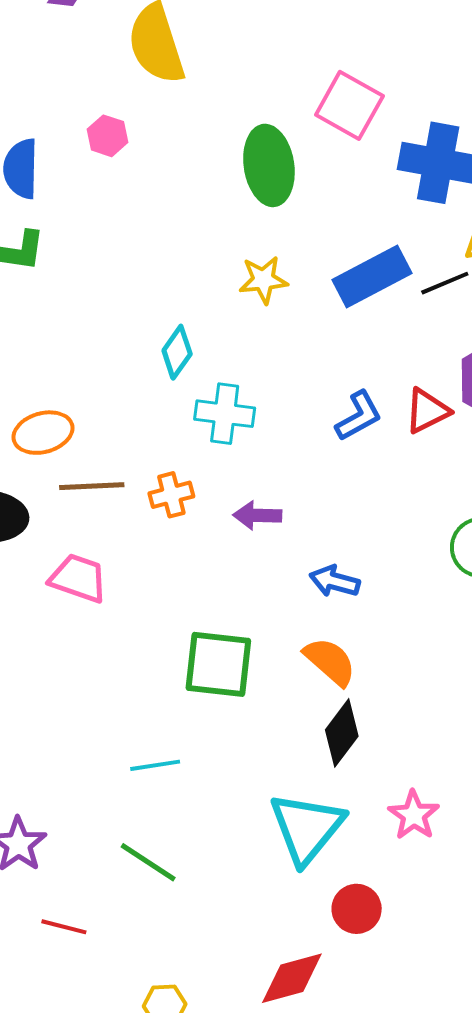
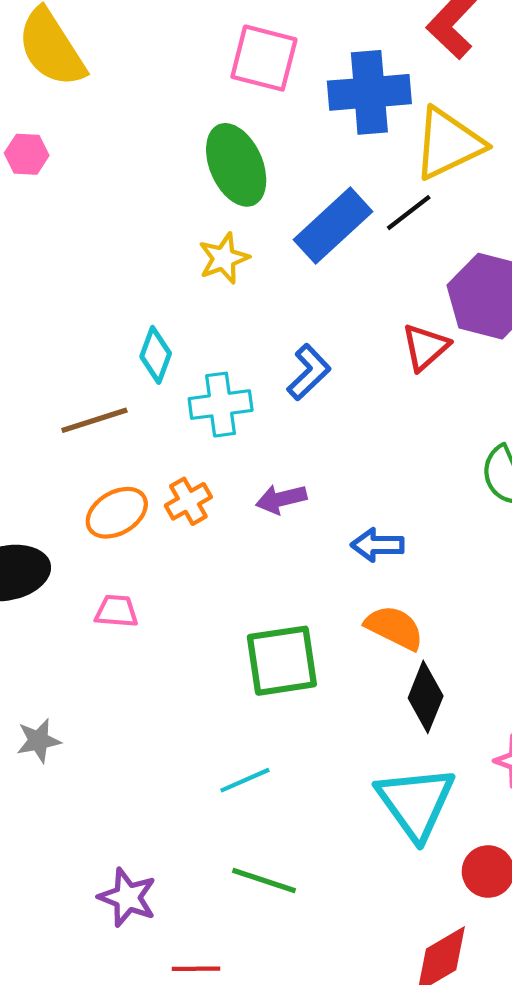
green ellipse: (269, 165) -> (236, 165), moved
blue L-shape: (359, 416) -> (309, 372), moved
orange ellipse: (43, 433) -> (117, 513), moved
brown line: (92, 486) -> (94, 420), moved
pink trapezoid: (78, 578) -> (117, 611), size x0.7

